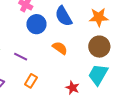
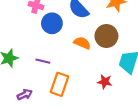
brown circle: (99, 47) -> (106, 36), moved
orange rectangle: (31, 81) -> (59, 84), size x1.5

